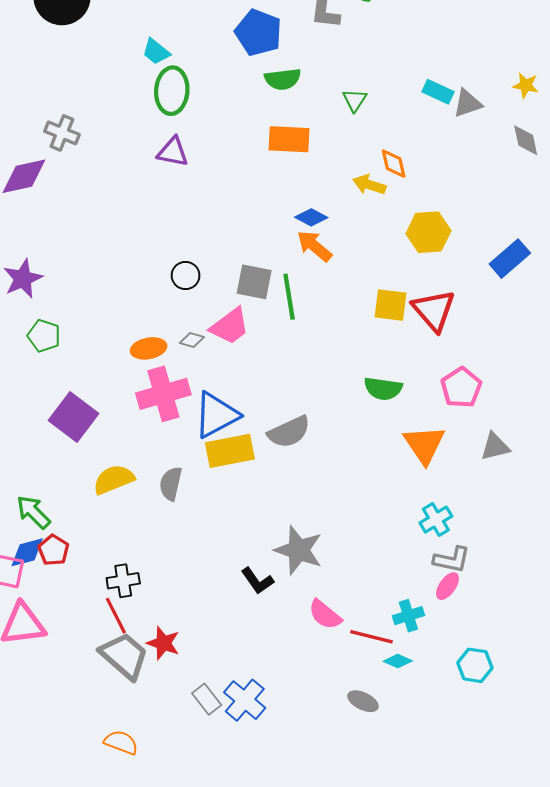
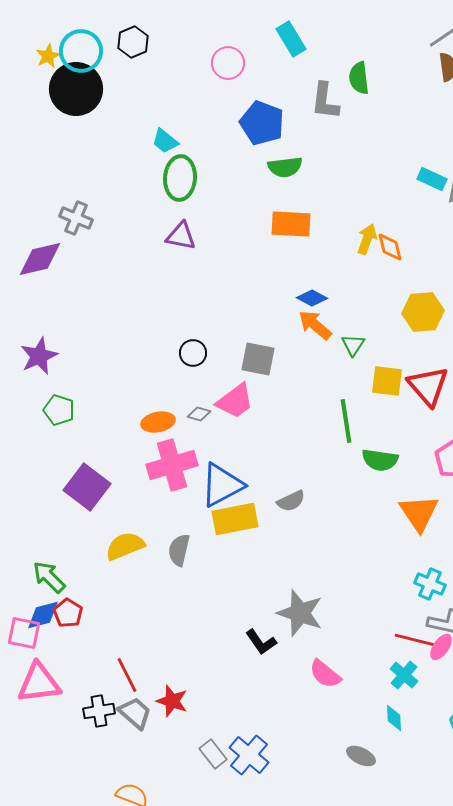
green triangle: (355, 100) -> (353, 345), moved
yellow arrow: (369, 185) -> (367, 239), moved, turned 92
green line: (289, 297) -> (346, 421), moved
gray semicircle: (289, 432) -> (291, 501), size x0.7
cyan cross: (436, 520) -> (430, 584), turned -36
black cross: (123, 581) -> (99, 711), moved
cyan cross: (408, 616) -> (404, 675), turned -32
red line: (371, 637) -> (415, 640), moved
gray trapezoid: (124, 656) -> (135, 713), size x0.7
cyan diamond: (398, 661) -> (394, 718), turned 64

